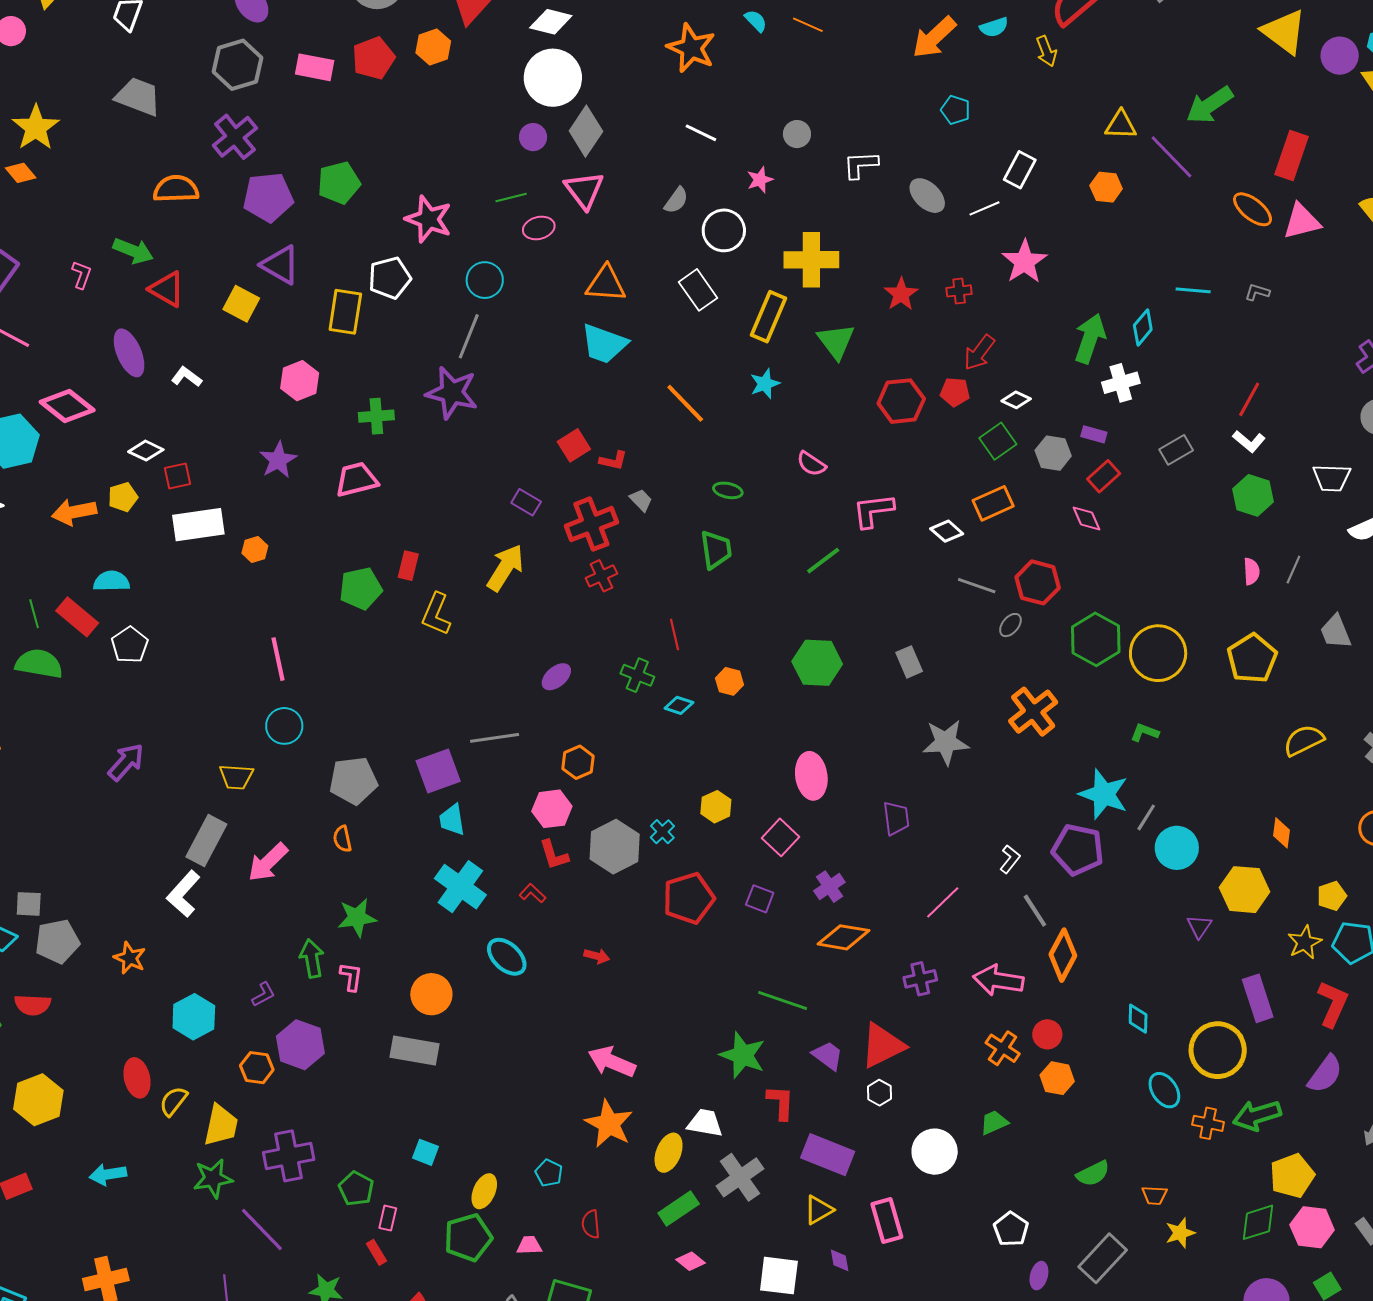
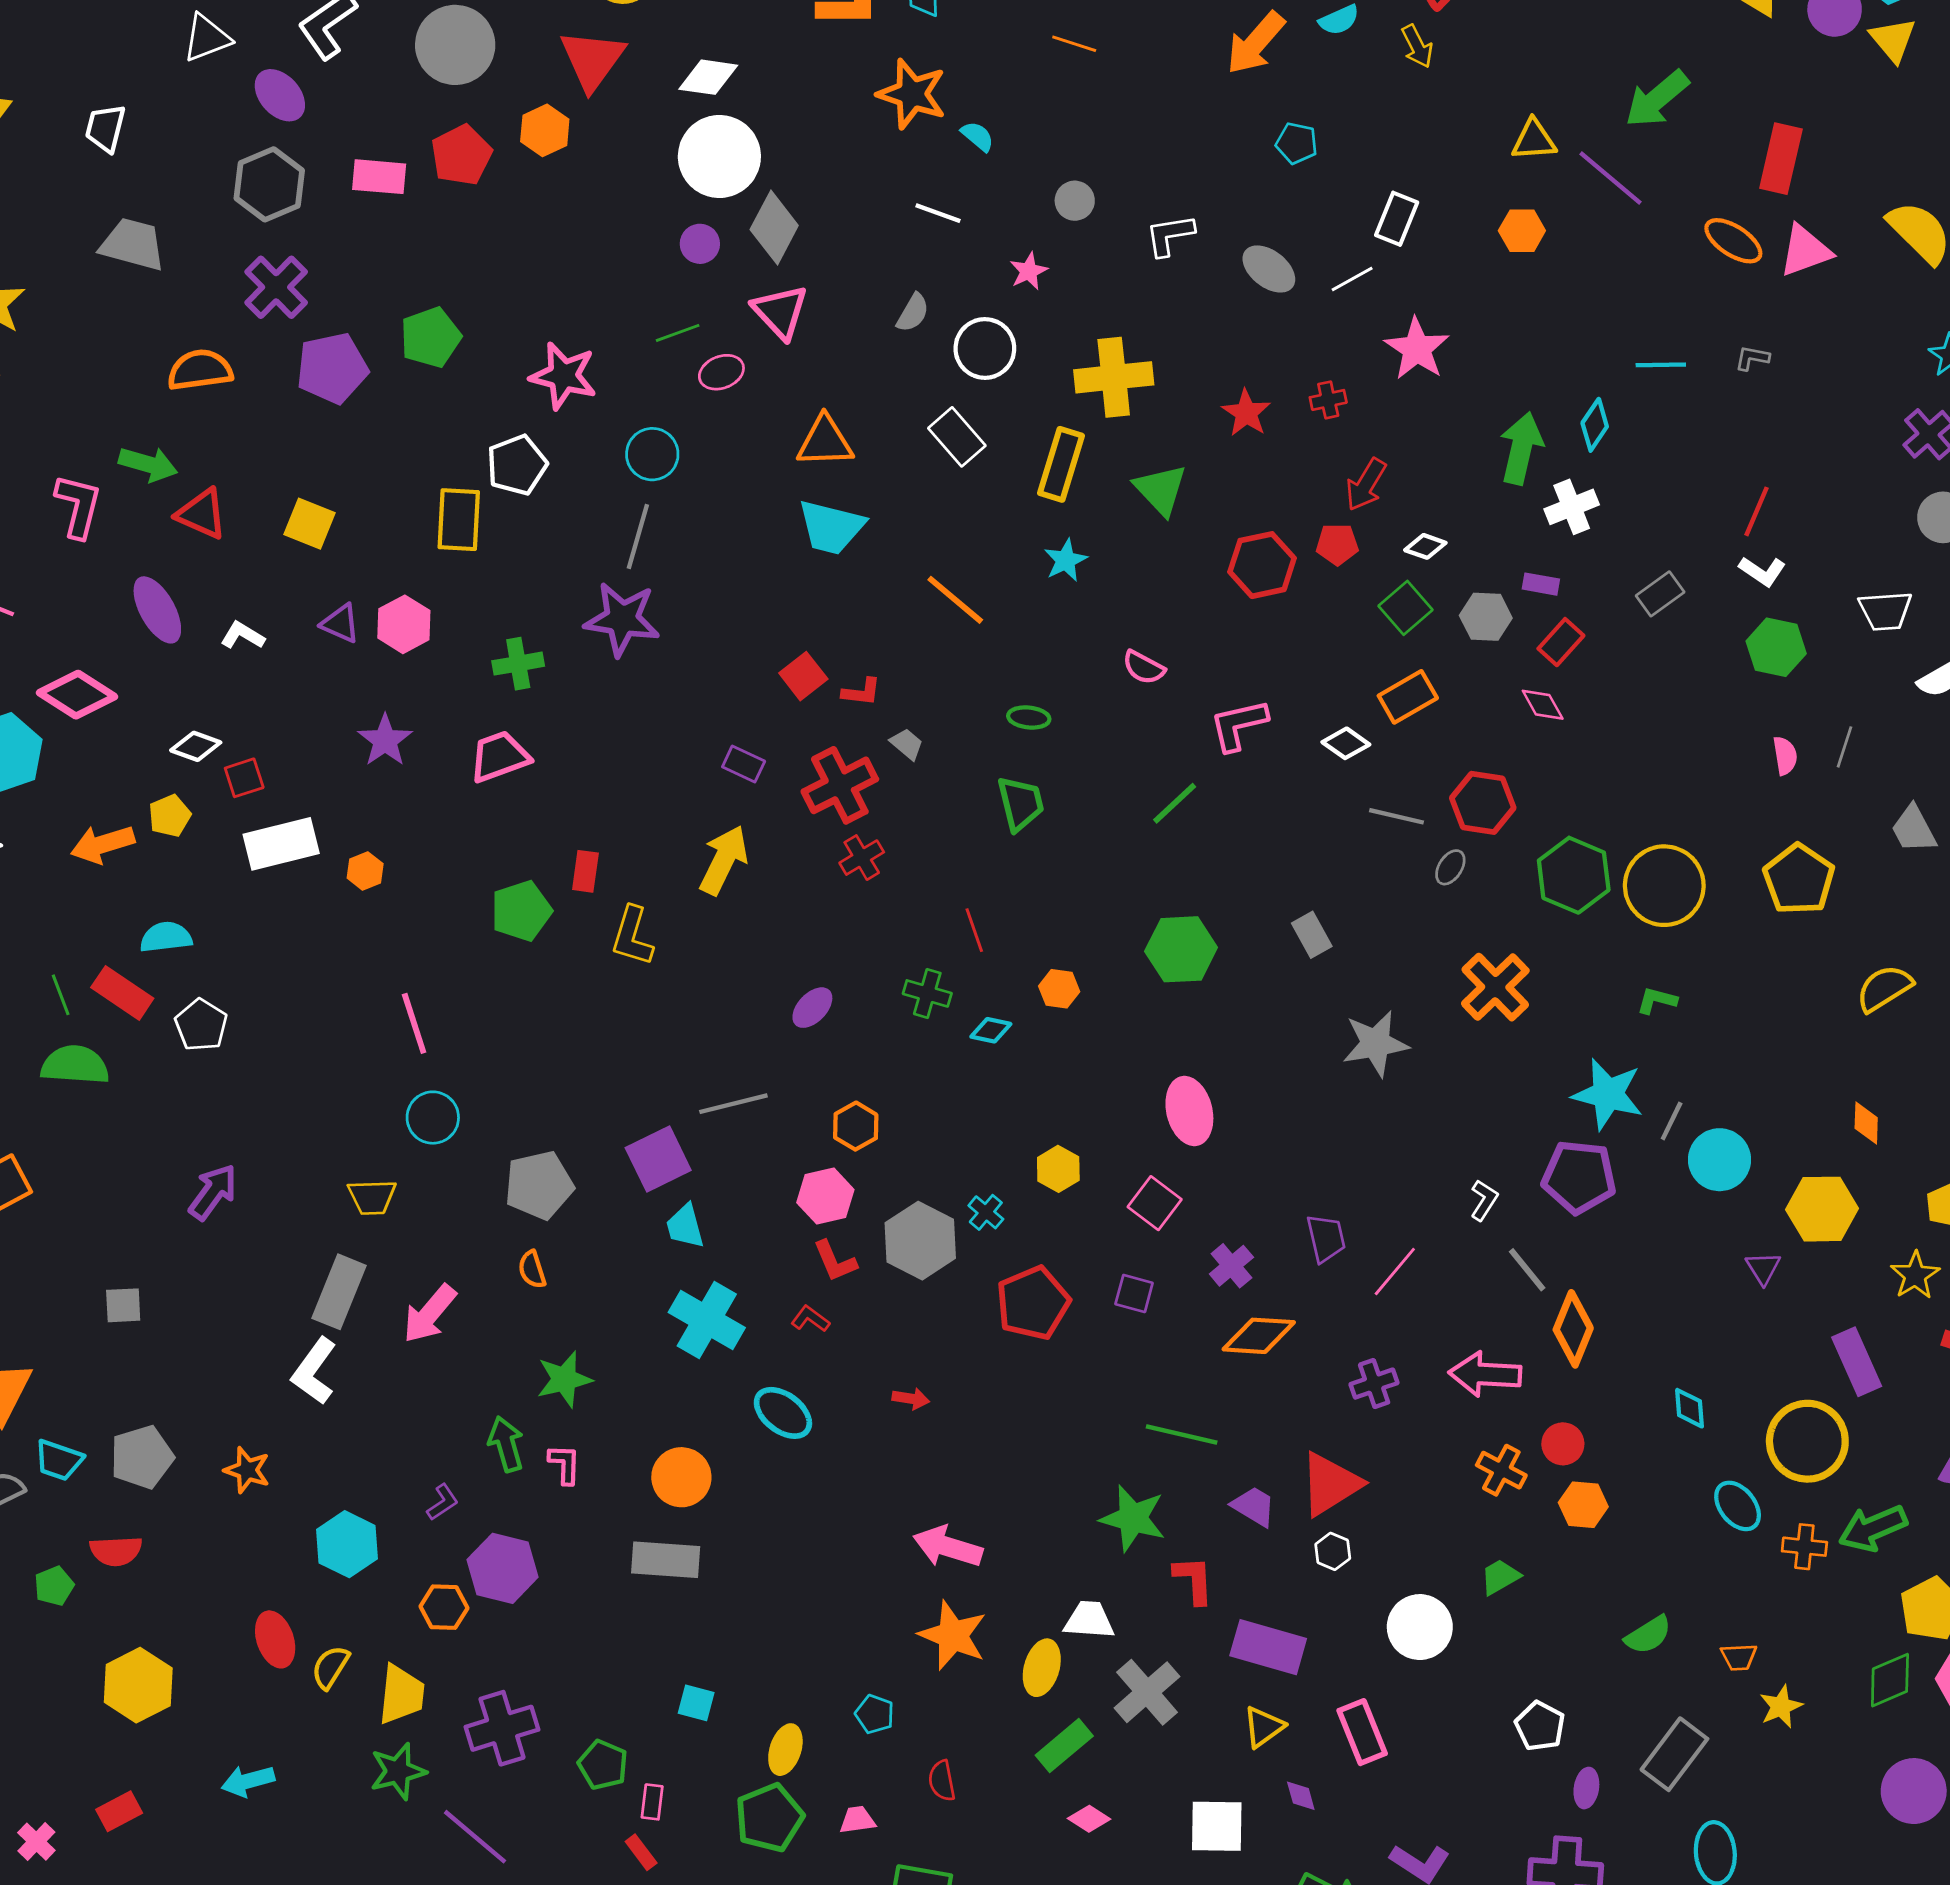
cyan semicircle: (756, 21) -> (978, 136), moved
purple triangle: (280, 265) -> (340, 623), moved, size x0.7
pink L-shape: (82, 275) -> (78, 506), size x1.6
purple trapezoid: (896, 818) -> (1326, 1238), moved
gray square: (29, 904) -> (123, 1305), moved

